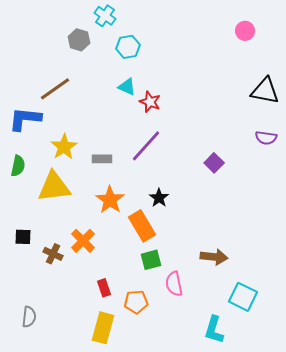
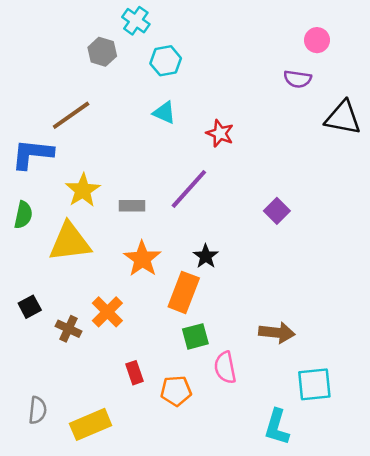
red star: (150, 102) -> (220, 133), moved
purple semicircle: (266, 138) -> (298, 79), moved
orange rectangle: (142, 226) -> (184, 292), turned 52
black square: (23, 237) -> (30, 307), turned -30
cyan square: (243, 297) -> (314, 384), turned -32
yellow rectangle: (103, 328) -> (91, 424), moved, turned 52

